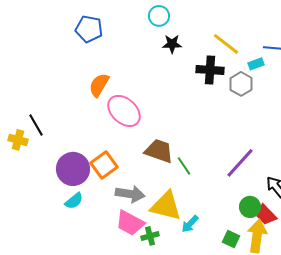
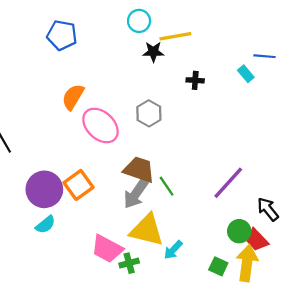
yellow line: (226, 44) -> (175, 36), moved, turned -48
cyan rectangle: (256, 64) -> (246, 74), turned 70
black cross: (210, 70) -> (195, 80), size x0.6
gray hexagon: (241, 84) -> (149, 113), moved
gray arrow: (130, 194) -> (136, 194), moved, turned 116

